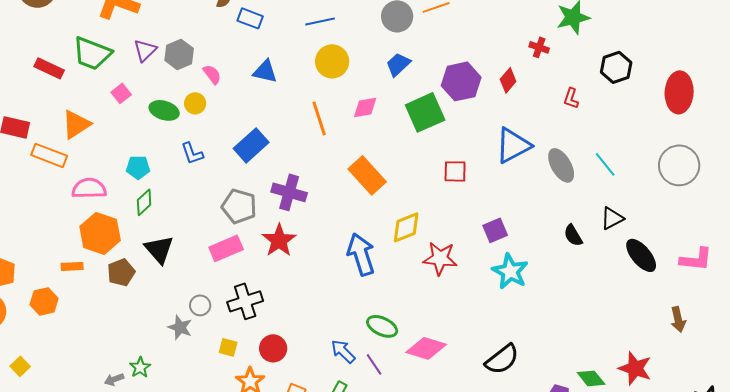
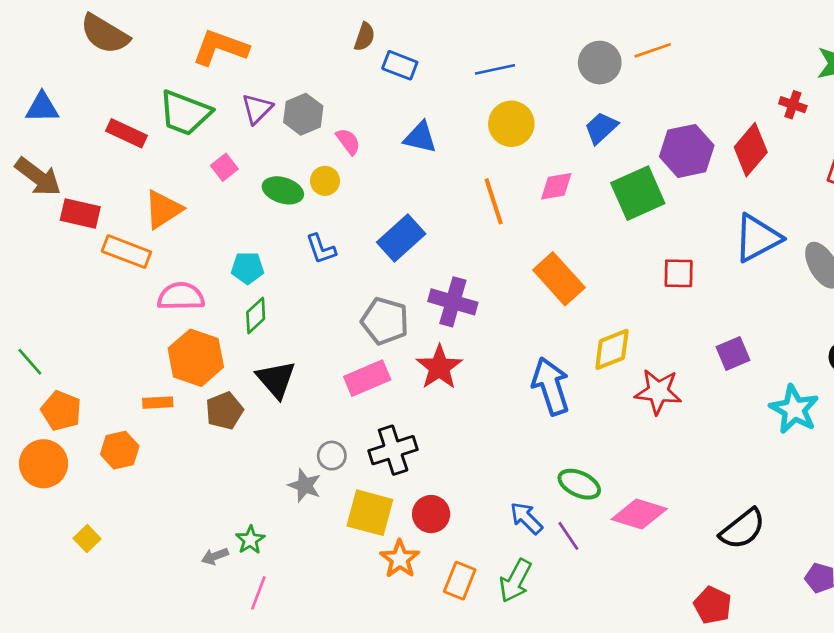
red diamond: (508, 80) -> (751, 150), size x1.5
cyan star: (510, 271) -> (794, 409), moved
yellow square: (228, 347) -> (370, 513), size x1.8

